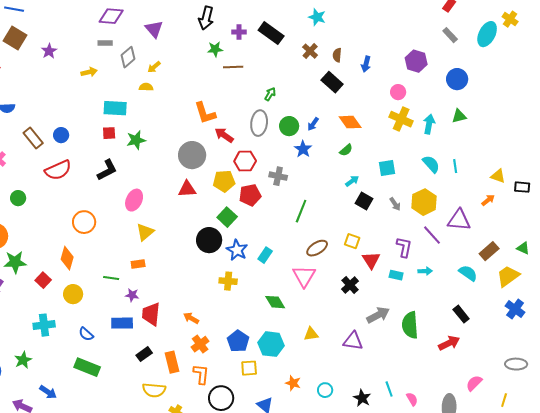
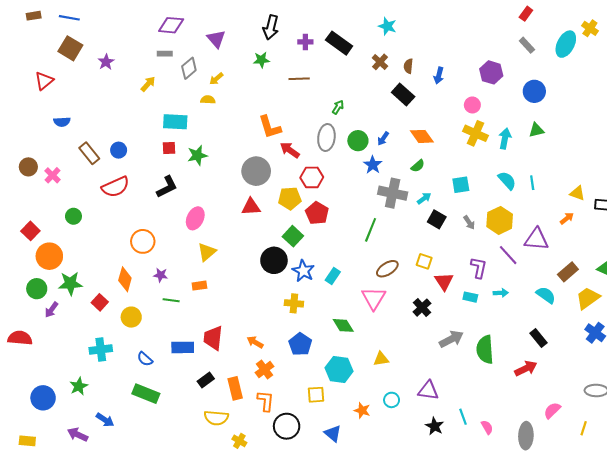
green star: (215, 49) -> (261, 60), moved
yellow arrow: (89, 72) -> (148, 84), turned -35
gray cross: (278, 176) -> (393, 193), moved, size x1.5
red pentagon: (250, 195) -> (317, 213), turned -30
purple star: (132, 295) -> (161, 275), moved
blue pentagon: (238, 341) -> (300, 344), moved
purple triangle: (353, 341) -> (428, 390), moved
cyan circle: (325, 390) -> (392, 400), moved

